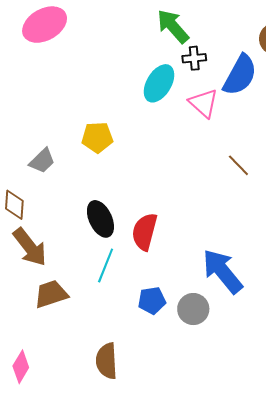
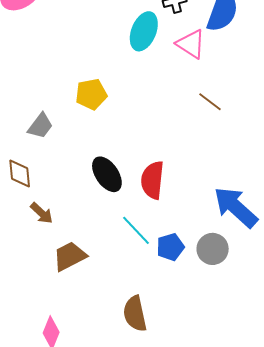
brown line: (238, 165) -> (210, 102), moved
brown arrow: (30, 247) -> (42, 213), size x0.6
cyan line: (106, 266) -> (136, 230), moved, turned -56

